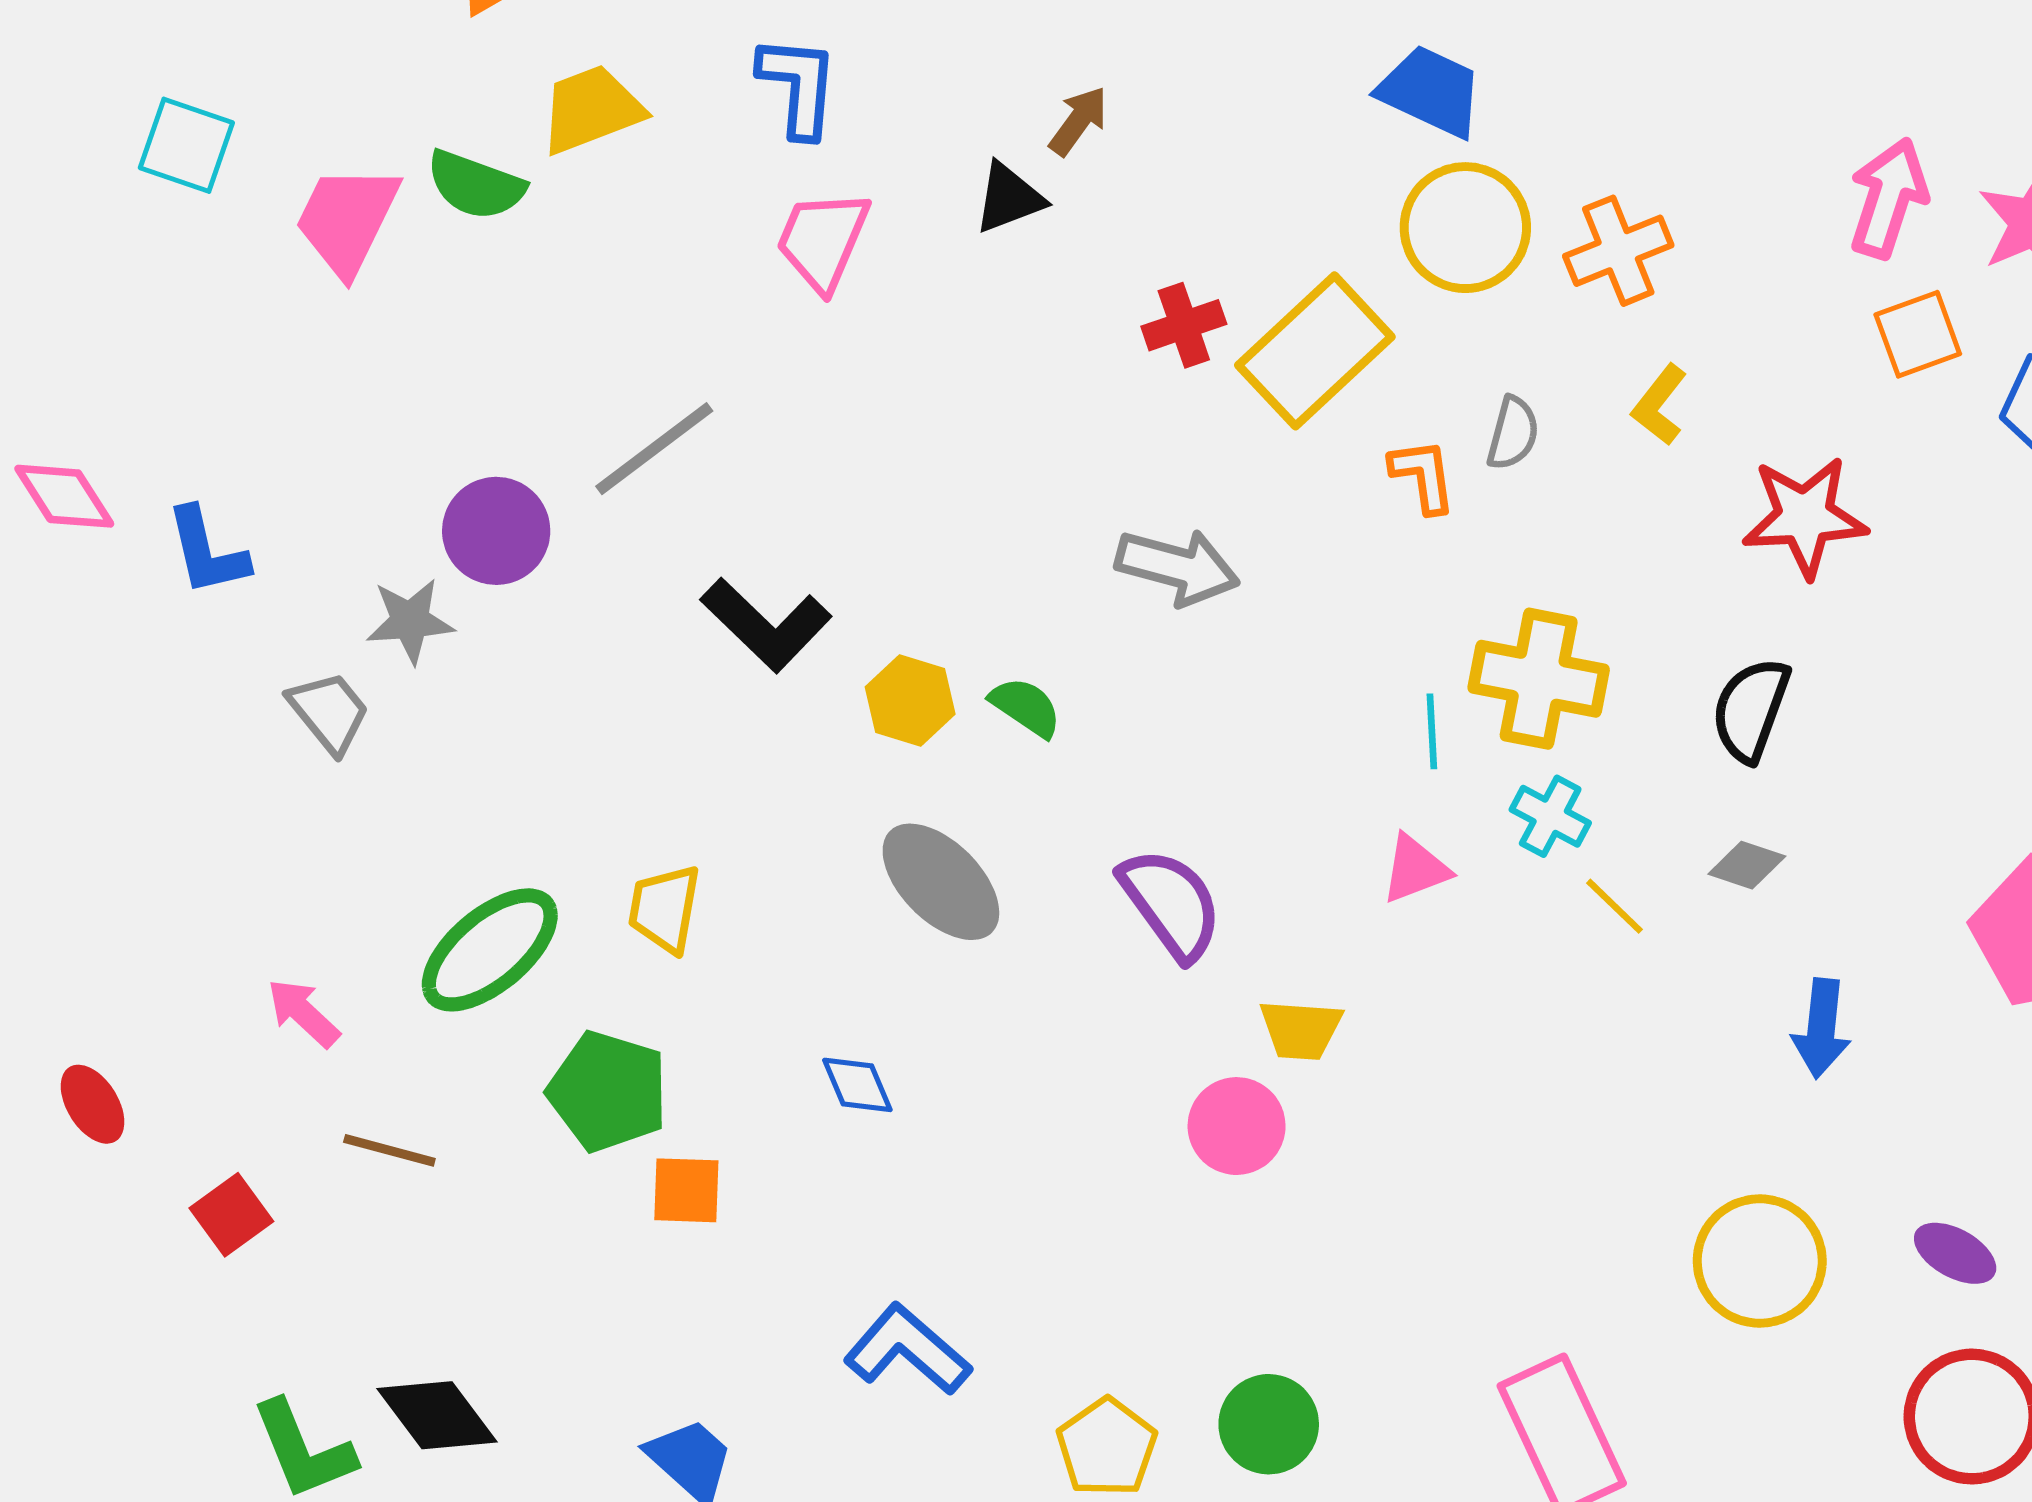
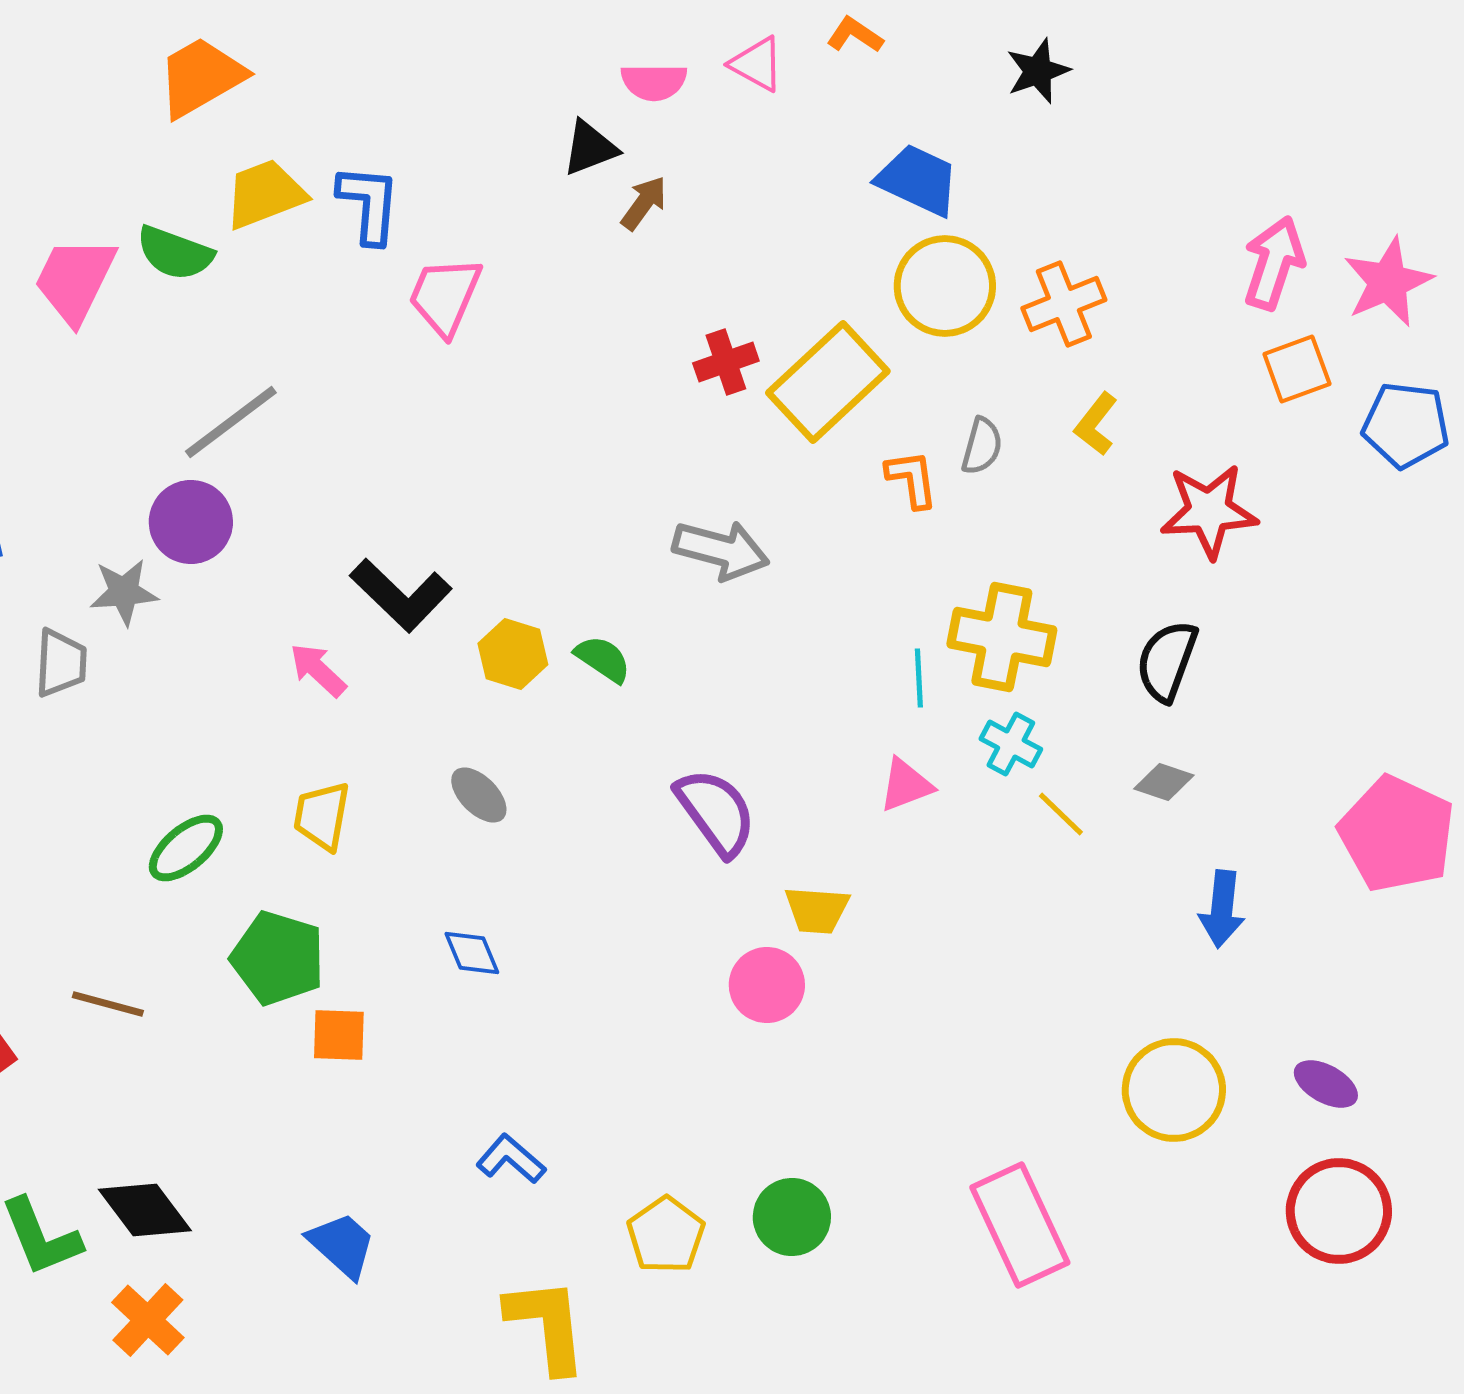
blue L-shape: (798, 86) -> (369, 204), moved
black triangle: (1009, 198) -> (590, 148), moved
gray line: (654, 449) -> (231, 422), moved
gray trapezoid: (329, 712) -> (61, 663), turned 42
gray ellipse: (941, 882) -> (479, 795), moved, size x0.6
green ellipse: (490, 950) -> (186, 848), size x0.7
pink arrow: (303, 1013) -> (318, 670), moved
blue L-shape: (907, 1350) -> (511, 1159), size x0.7

